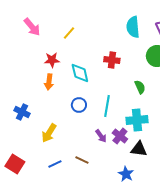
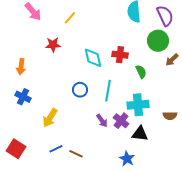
red cross: (112, 60) -> (120, 55), moved
cyan diamond: (80, 73) -> (93, 58), moved
orange arrow: (49, 82) -> (21, 67), moved
brown line: (82, 160) -> (76, 154), moved

